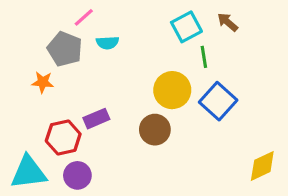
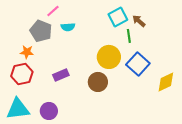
brown arrow: (228, 22) -> (139, 21), moved
red hexagon: (63, 137) -> (22, 74), moved
yellow diamond: (262, 166) -> (166, 82), moved

